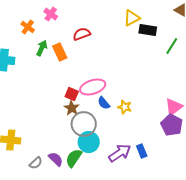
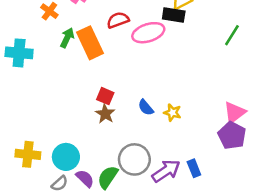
black rectangle: (148, 30) -> (174, 15), moved
orange rectangle: (60, 52) -> (90, 43), size x1.4
pink ellipse: (93, 87) -> (148, 33), moved
gray circle: (84, 124) -> (134, 159), moved
cyan circle: (89, 142) -> (66, 157), moved

